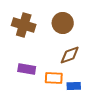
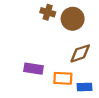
brown cross: (24, 25) -> (48, 12), moved, size x0.6

